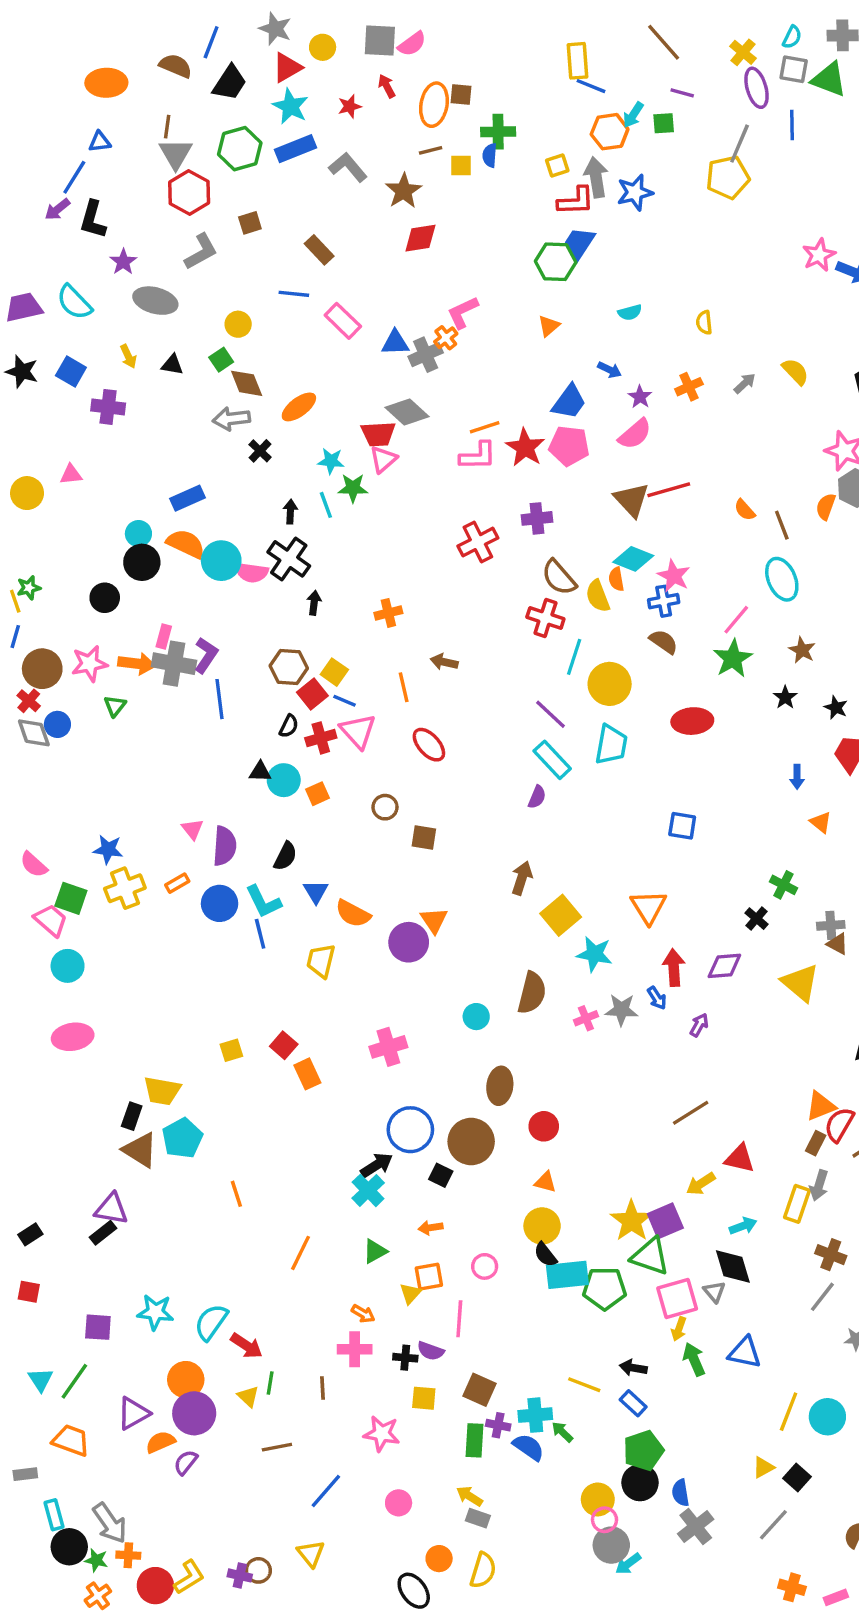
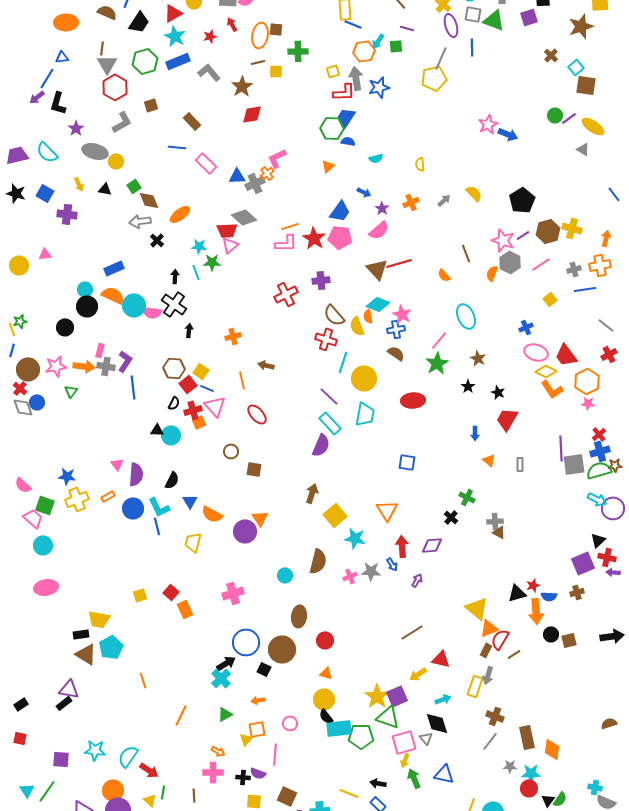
blue semicircle: (490, 155) -> (348, 141), moved, turned 96
yellow circle: (238, 324) -> (116, 161), moved
brown line: (782, 525) -> (466, 253), moved
gray cross: (174, 664) -> (106, 366), size x0.7
orange square: (317, 794) -> (199, 422), moved
purple semicircle: (537, 797) -> (321, 445), size x1.6
yellow triangle: (800, 983) -> (477, 608), moved
black rectangle: (132, 1116) -> (81, 634), turned 63

